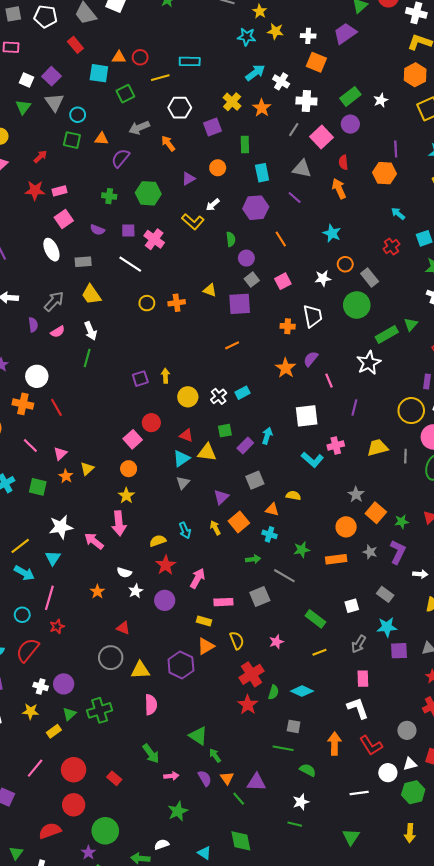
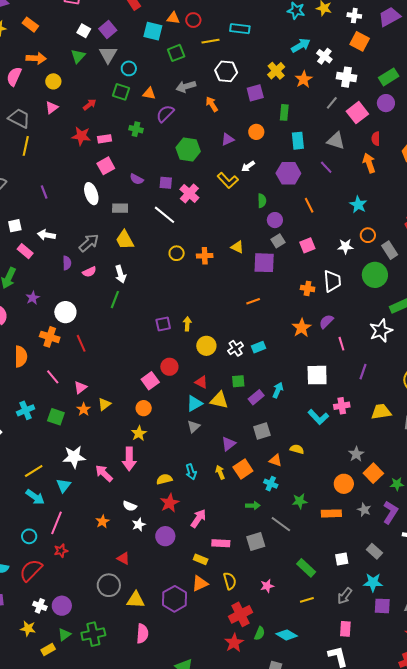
green cross: (109, 196) -> (136, 129), moved

